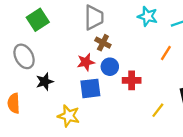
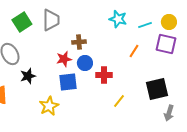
gray trapezoid: (94, 18) -> (51, 20), moved
brown cross: (103, 43) -> (79, 42), turned -32
yellow line: (158, 110) -> (119, 101), moved
yellow star: (69, 116) -> (49, 106), turned 30

